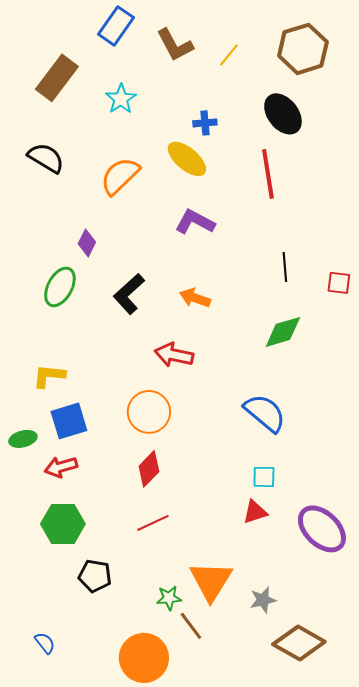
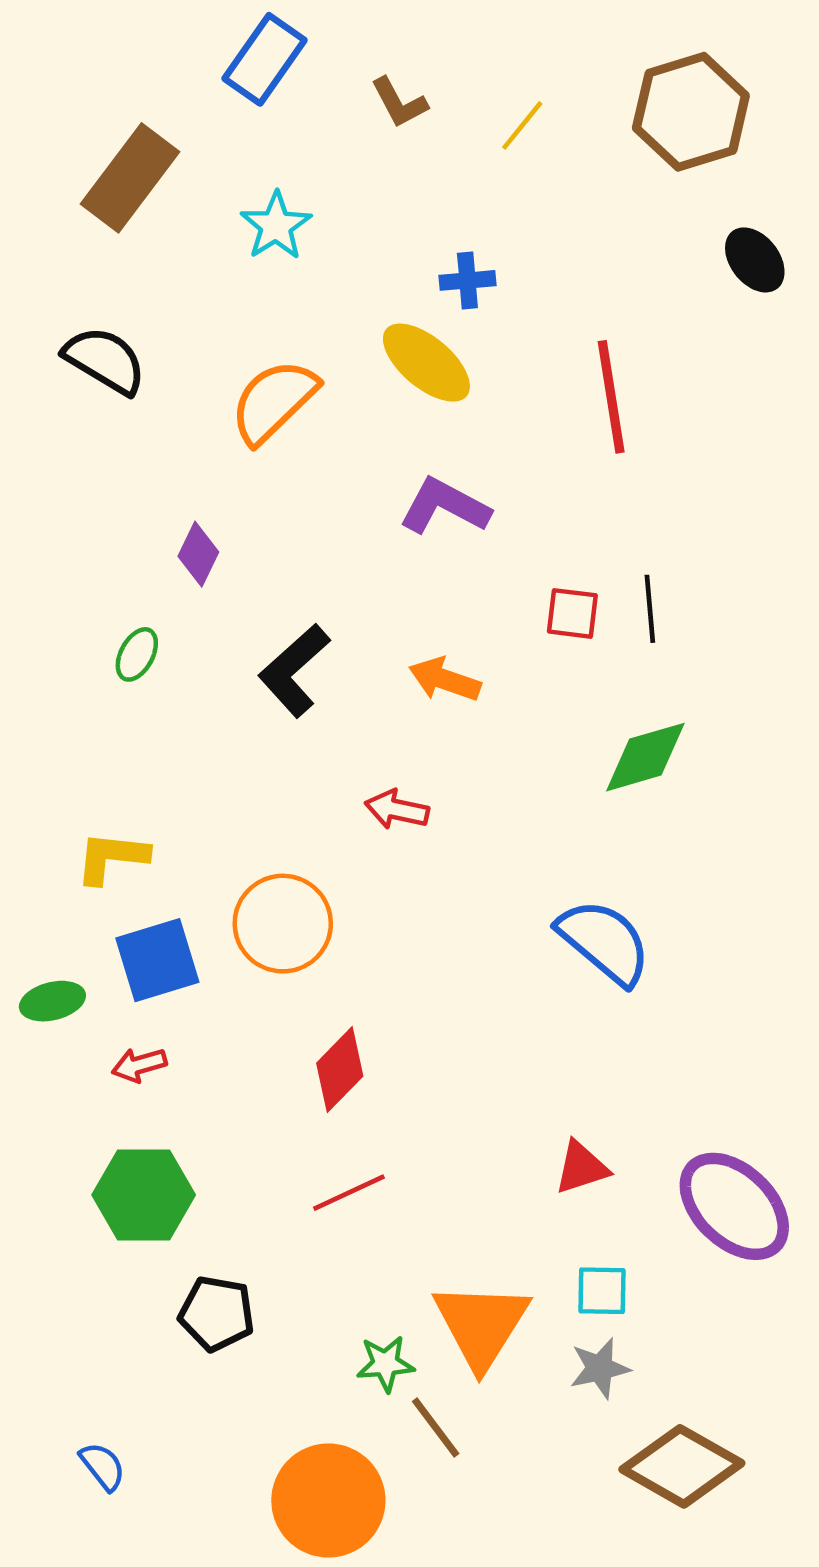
brown L-shape: (175, 45) -> (399, 103), size x0.7
black ellipse: (283, 114) -> (755, 260), moved, size x0.7
red square: (339, 283) -> (572, 613), moved
green ellipse: (60, 287) -> (137, 654), size x0.6
red arrow: (174, 355) -> (397, 810), size x0.7
orange circle: (149, 412) -> (283, 924), moved
red arrow: (61, 467) -> (139, 1065), size x0.7
cyan square: (264, 477) -> (602, 1291), moved

